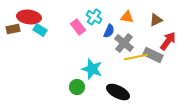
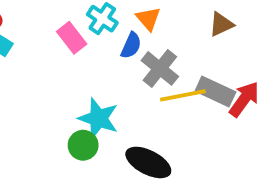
orange triangle: (127, 17) -> (148, 19), moved, turned 40
red arrow: (168, 41) -> (244, 99), moved
green circle: (77, 87) -> (83, 145), moved

